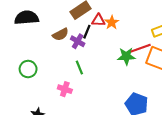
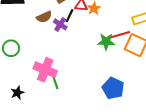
green line: (79, 68) -> (55, 82), moved
pink cross: (65, 89) -> (45, 70), size x1.6

